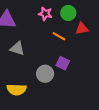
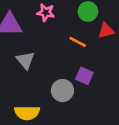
pink star: (45, 14) -> (46, 12), moved
gray triangle: (17, 49) -> (25, 60), turned 35

